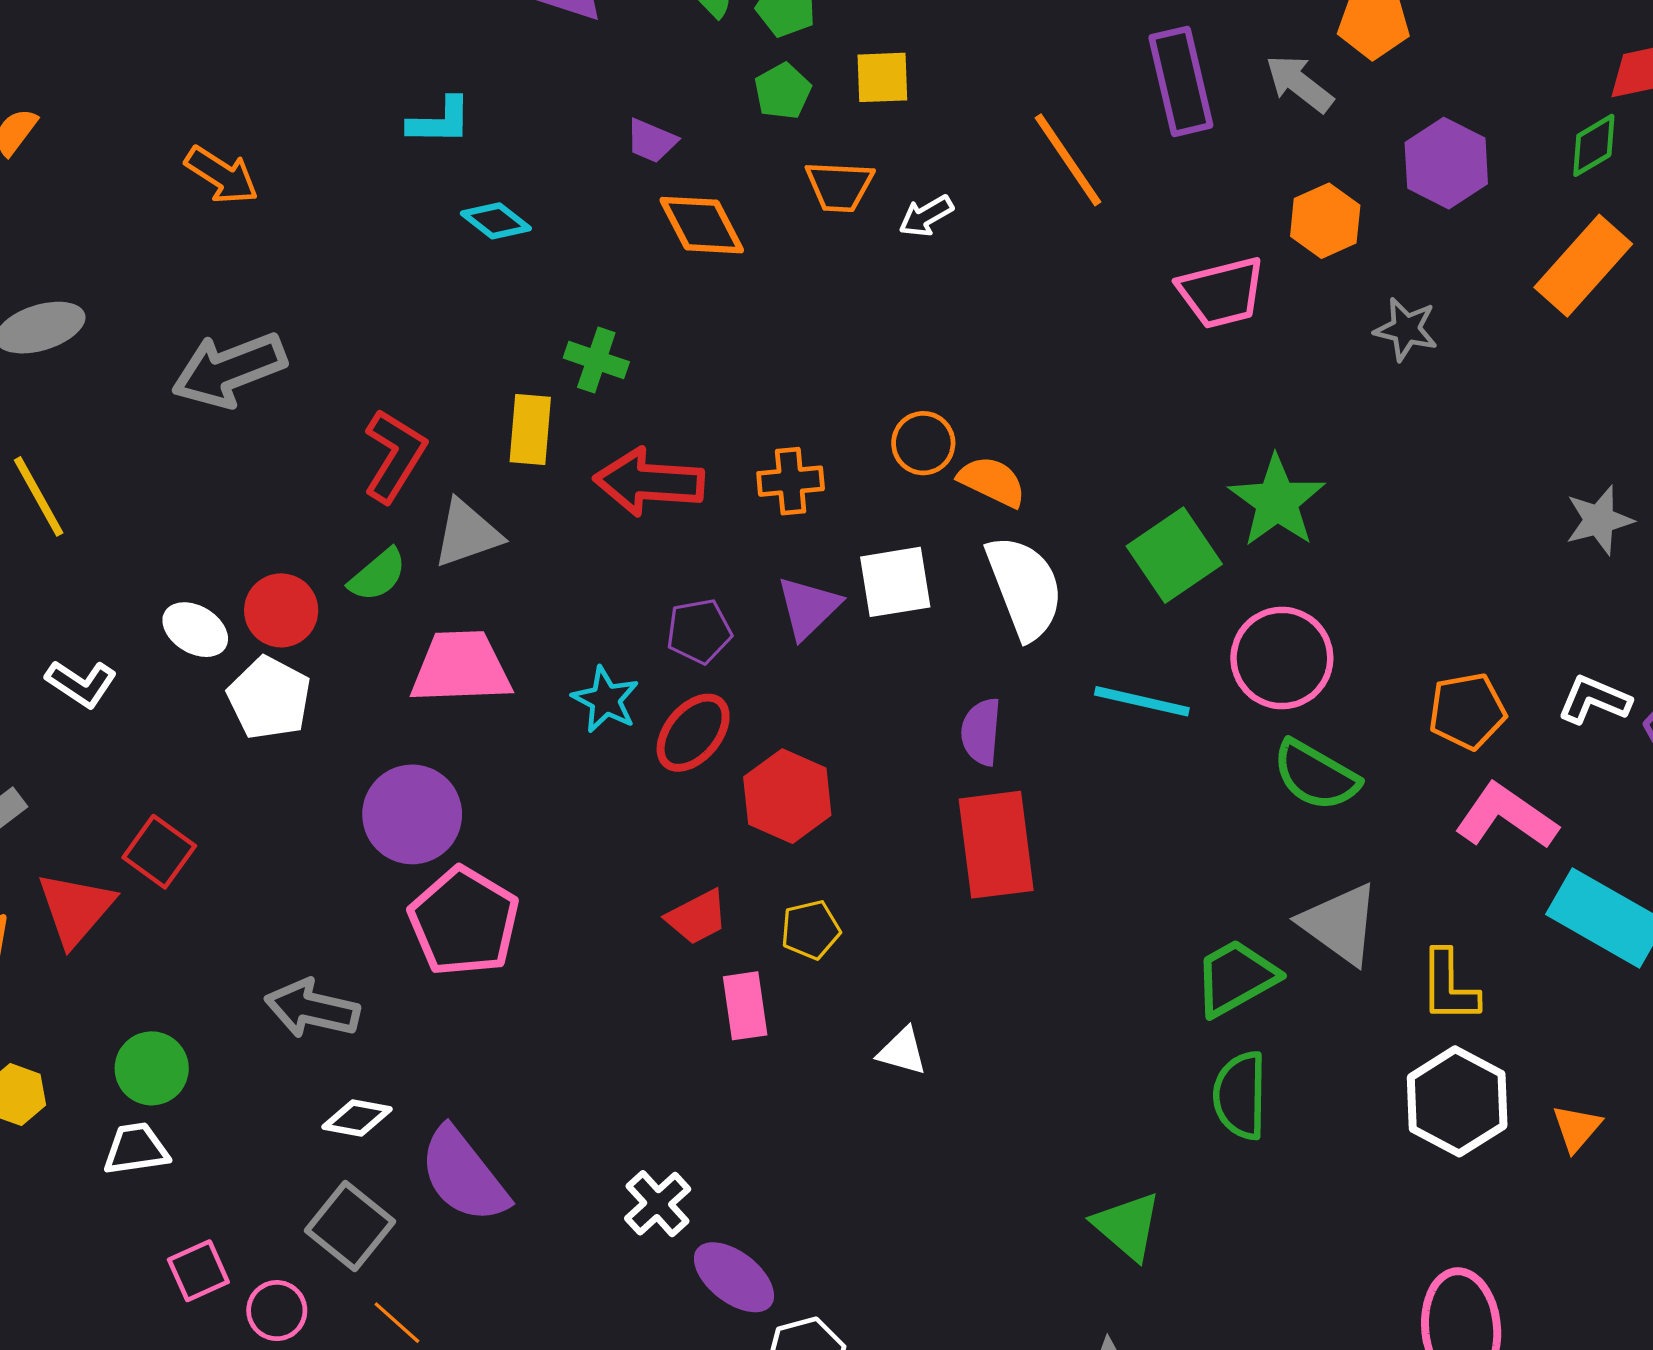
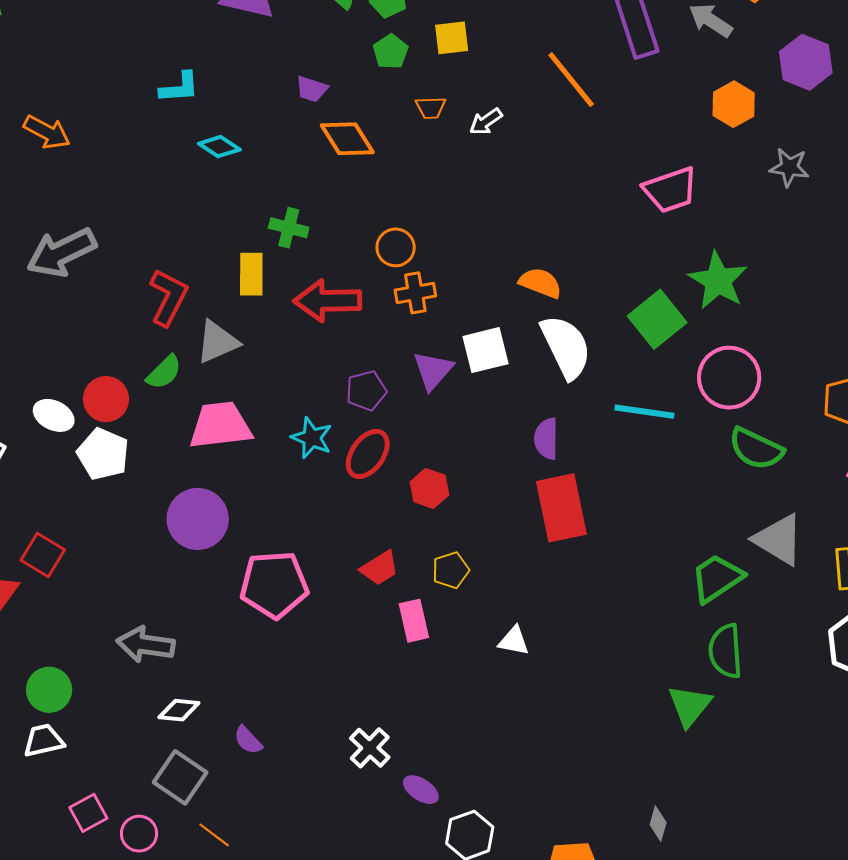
orange trapezoid: (839, 186) -> (431, 108), size x0.7
pink trapezoid: (1221, 293) -> (670, 190), moved
orange circle: (923, 443) -> (396, 247), moved
red hexagon: (787, 796) -> (429, 488), size x0.7
pink pentagon: (464, 922) -> (274, 585), moved, turned -30
purple semicircle: (464, 1175) -> (248, 740), size x0.5
green triangle: (1127, 1226) -> (690, 706), moved, turned 33
purple ellipse: (734, 1277) -> (421, 790), size x0.7

